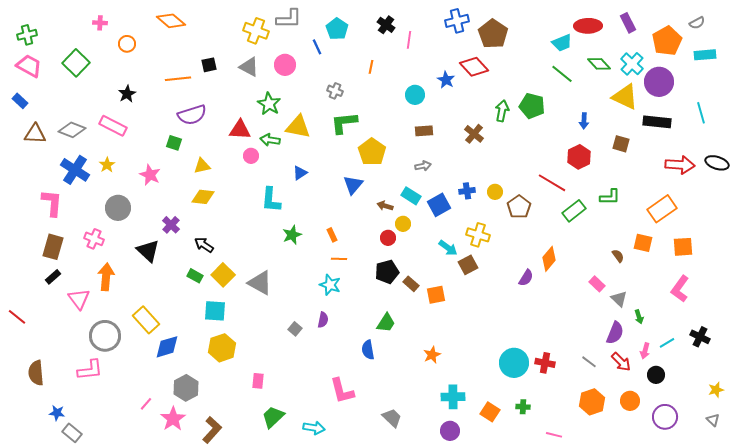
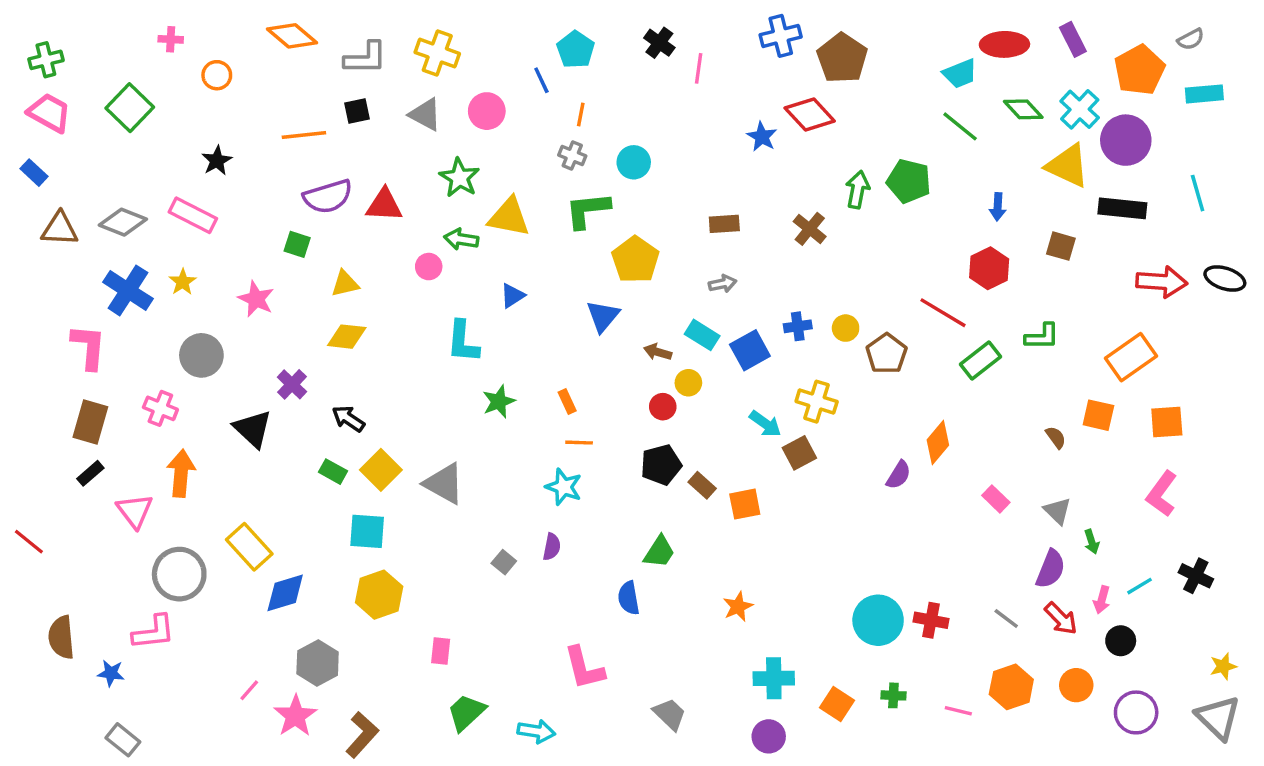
gray L-shape: (289, 19) -> (365, 58), moved
orange line: (371, 67) -> (581, 114), moved
cyan circle: (415, 95) -> (634, 162), moved
red triangle: (240, 130) -> (384, 205), moved
pink rectangle: (597, 284) -> (996, 499), moved
blue star: (57, 413) -> (111, 673), moved
gray triangle: (713, 420) -> (1218, 718), size x2.0
pink line: (554, 435) -> (958, 711), moved

